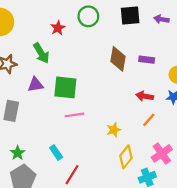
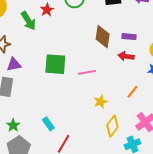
green arrow: (41, 53) -> (28, 21), moved
purple triangle: (35, 85) -> (14, 65), moved
red arrow: (145, 96) -> (126, 56), moved
pink line: (74, 115) -> (87, 72), moved

